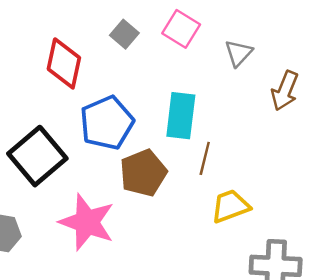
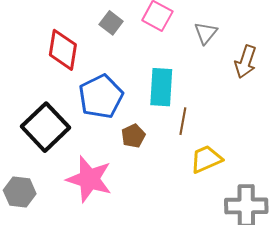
brown pentagon: (143, 173) -> (133, 136), size x0.6

